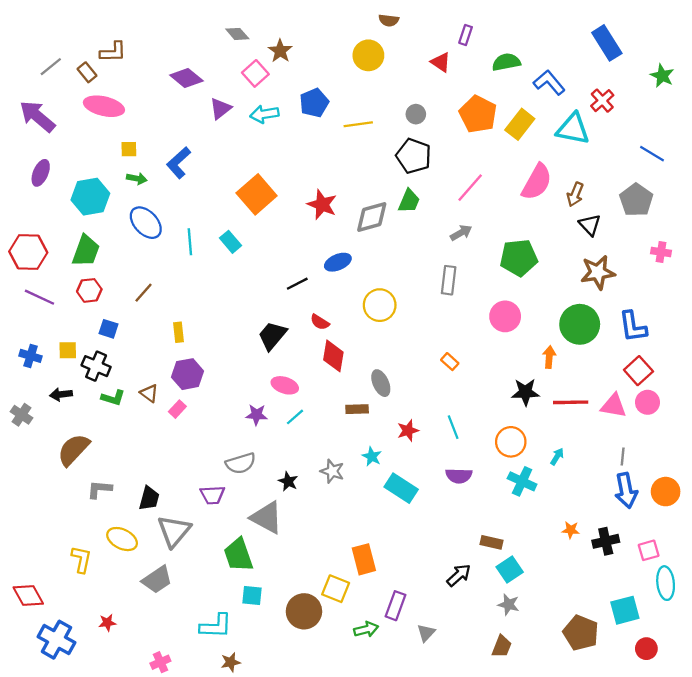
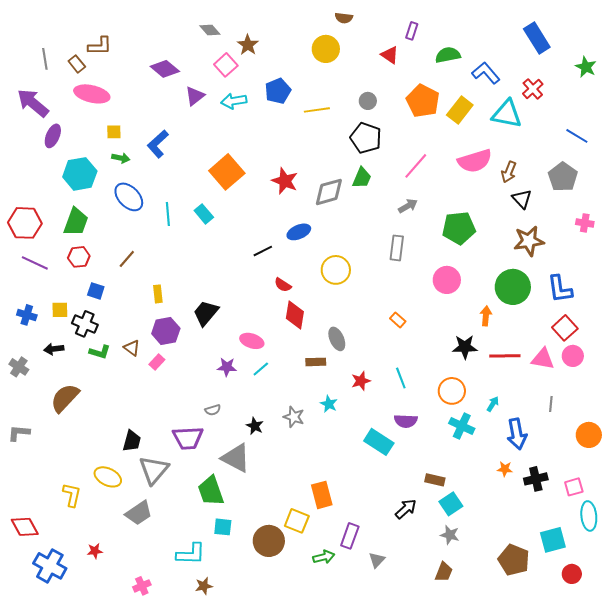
gray line: (51, 67) -> (45, 59), turned -60
purple ellipse: (41, 173) -> (53, 136), moved
pink semicircle: (537, 182) -> (475, 161), turned 44
black trapezoid: (272, 336) -> (206, 313), moved
gray semicircle: (241, 463) -> (213, 410), size x0.6
cyan rectangle: (401, 488) -> (379, 442), moved
gray L-shape: (99, 489) -> (19, 433), moved
blue arrow: (626, 490) -> (517, 434), moved
purple trapezoid: (212, 495) -> (188, 438), size x1.4

